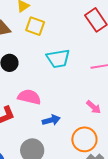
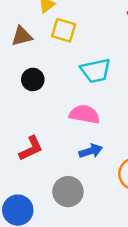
pink semicircle: (29, 97) -> (84, 114), moved

